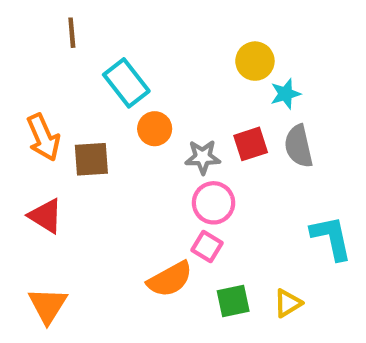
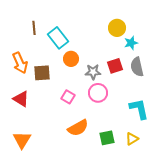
brown line: (72, 33) -> (34, 28), moved
cyan L-shape: (331, 238) -> (139, 109), moved
pink square: (207, 246) -> (68, 97), moved

